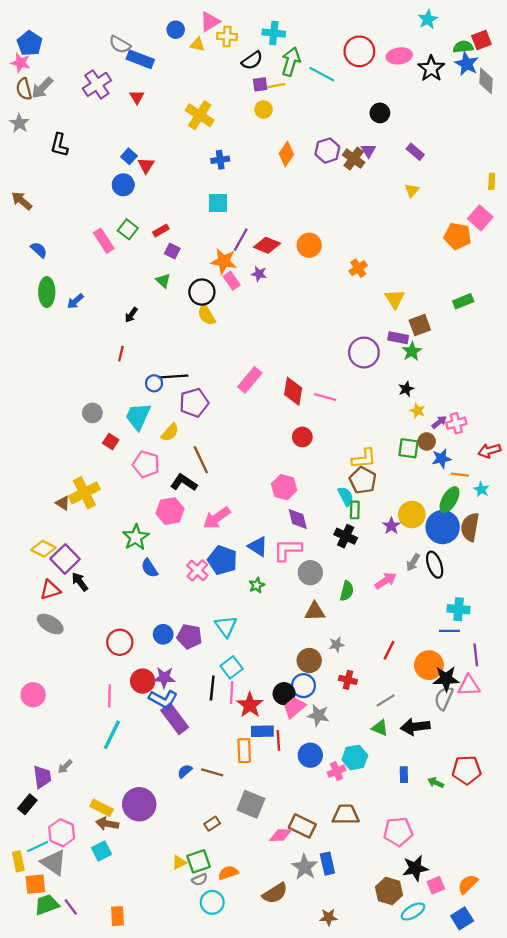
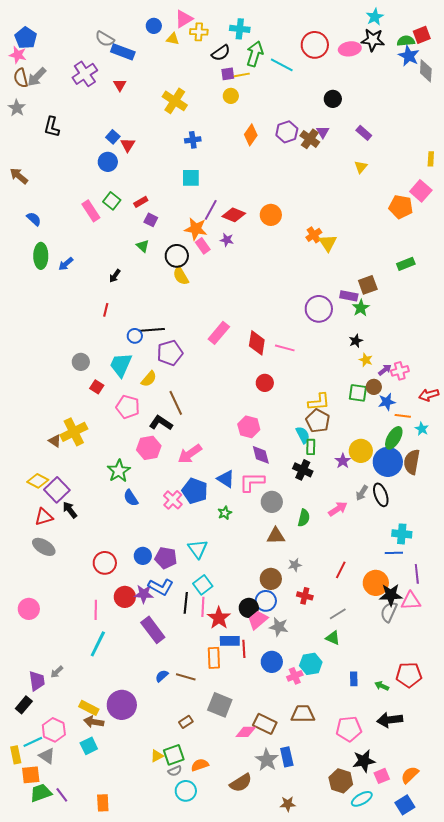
black star: (431, 68) -> (373, 40), moved, turned -30
yellow triangle: (395, 299) -> (328, 243), moved
blue L-shape: (163, 699) -> (161, 587), moved
black arrow: (415, 727) -> (390, 720), moved
gray triangle: (54, 862) -> (47, 756), size x0.7

